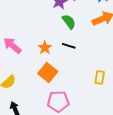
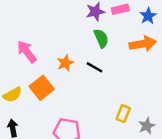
orange square: (48, 72) -> (42, 88), moved

